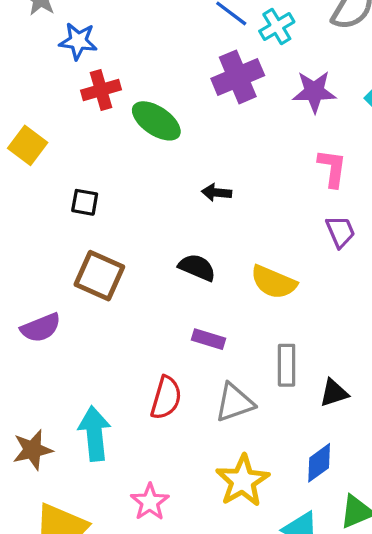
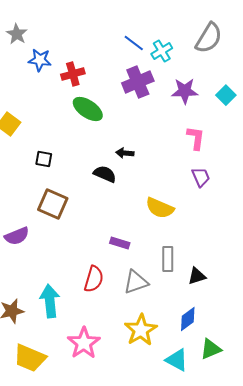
red cross: (101, 90) -> (73, 74), moved
black semicircle: (197, 267) -> (105, 174), moved
pink star: (150, 502) -> (84, 343), size x1.4

